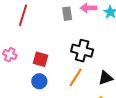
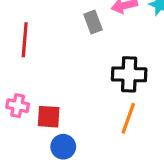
red square: (41, 59) -> (49, 117), moved
blue circle: (39, 81) -> (63, 147), moved

